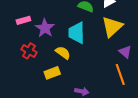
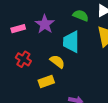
purple star: (45, 28) -> (45, 24), moved

